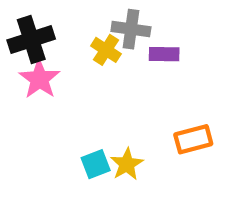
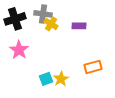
gray cross: (131, 29) -> (43, 14), moved
pink star: (39, 79) -> (19, 50), moved

